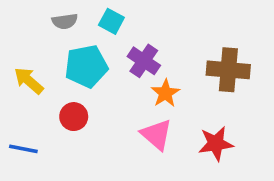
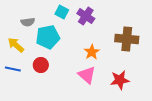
gray semicircle: (65, 21) -> (28, 22), moved
purple cross: (144, 61) -> (86, 16), moved
blue line: (23, 149) -> (13, 69), moved

